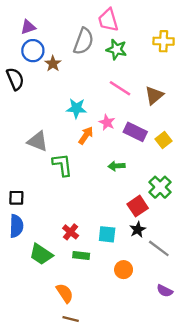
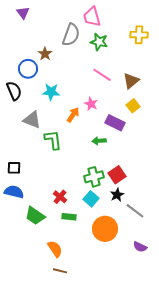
purple triangle: (28, 27) -> (23, 13), moved, turned -48
blue circle: (33, 51) -> (28, 69), moved
black semicircle: (15, 79) -> (14, 91), moved
cyan star: (76, 108) -> (51, 92), moved
purple rectangle: (135, 132) -> (115, 123), moved
yellow square: (164, 140) -> (133, 106), moved
green cross: (160, 187) -> (94, 177), moved, turned 30
blue semicircle: (16, 226) -> (14, 192), turned -78
cyan square: (107, 234) -> (91, 199), turned 35
orange circle: (124, 270) -> (105, 229), size x1.6

